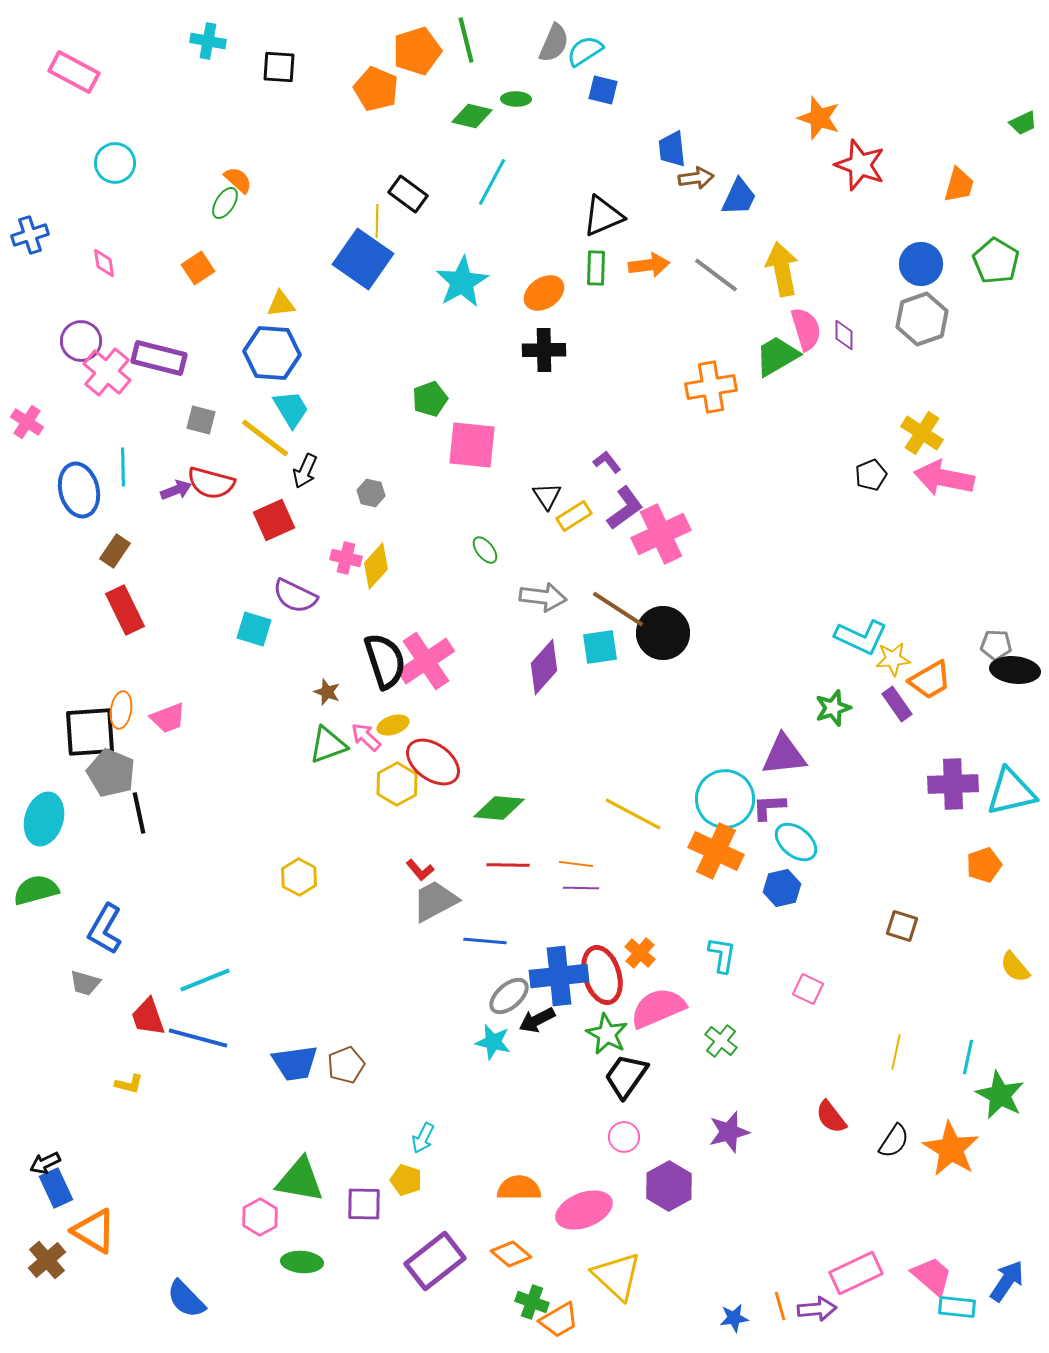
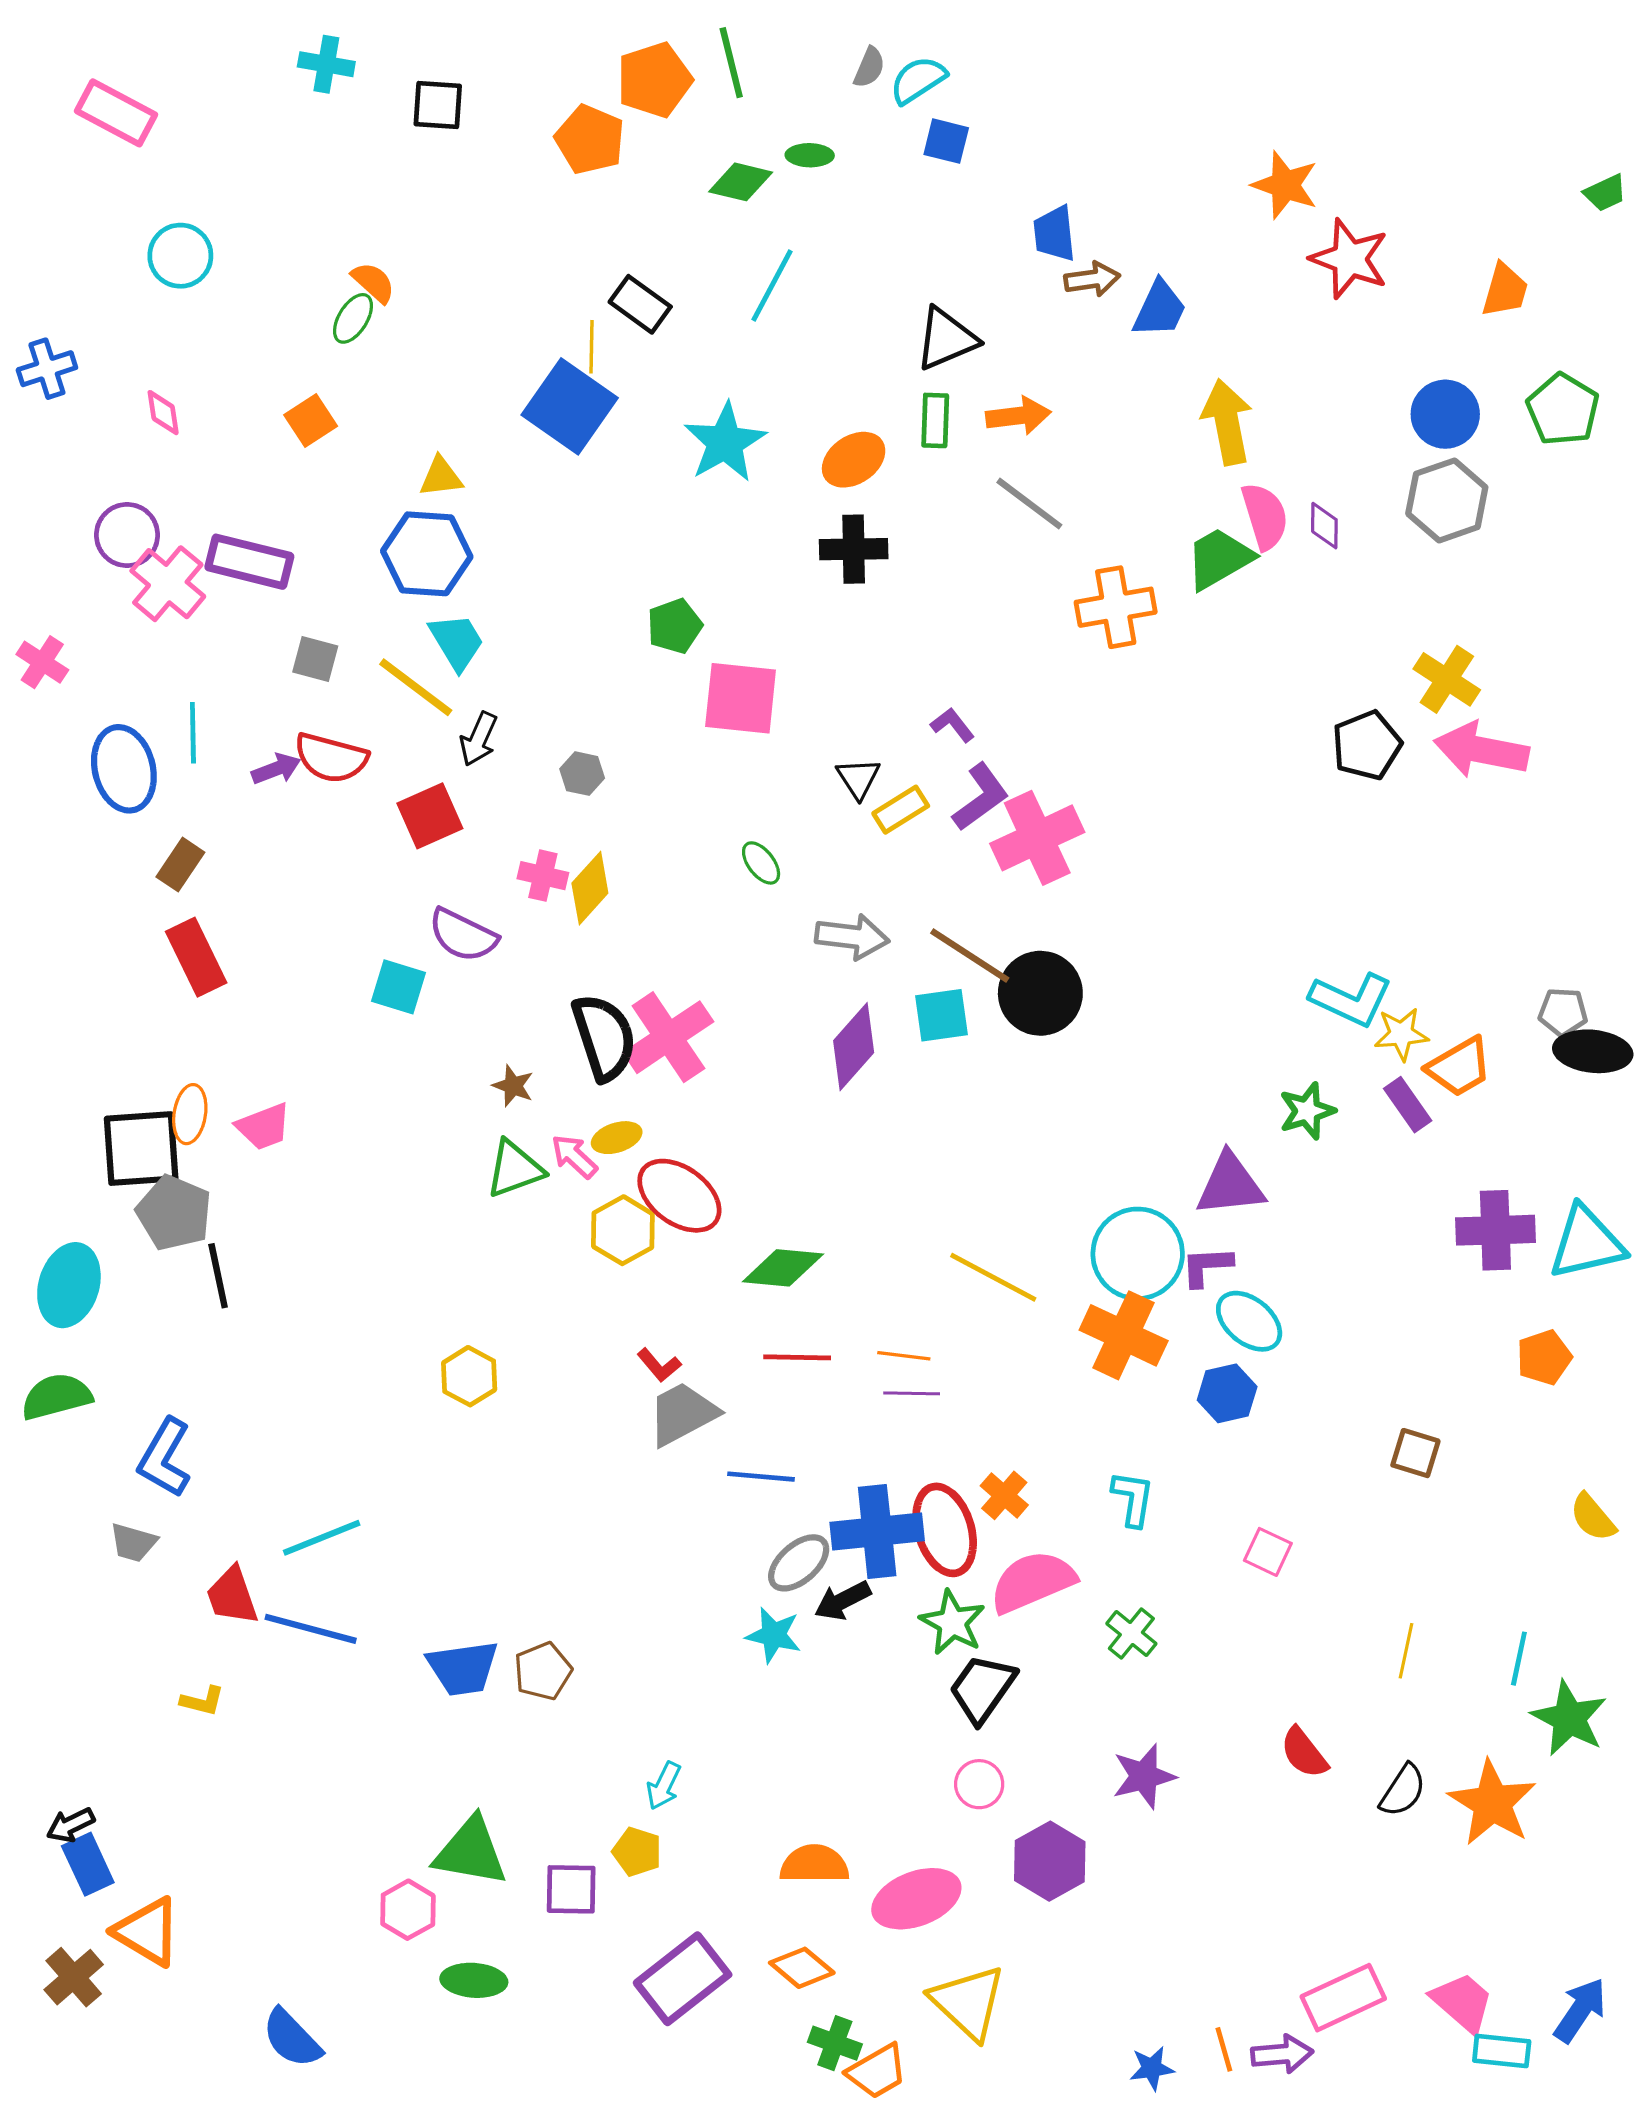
gray semicircle: (554, 43) -> (869, 67), size x0.7
gray line: (716, 275) -> (1029, 504), moved
black pentagon: (871, 475) -> (1367, 745), size x1.4

